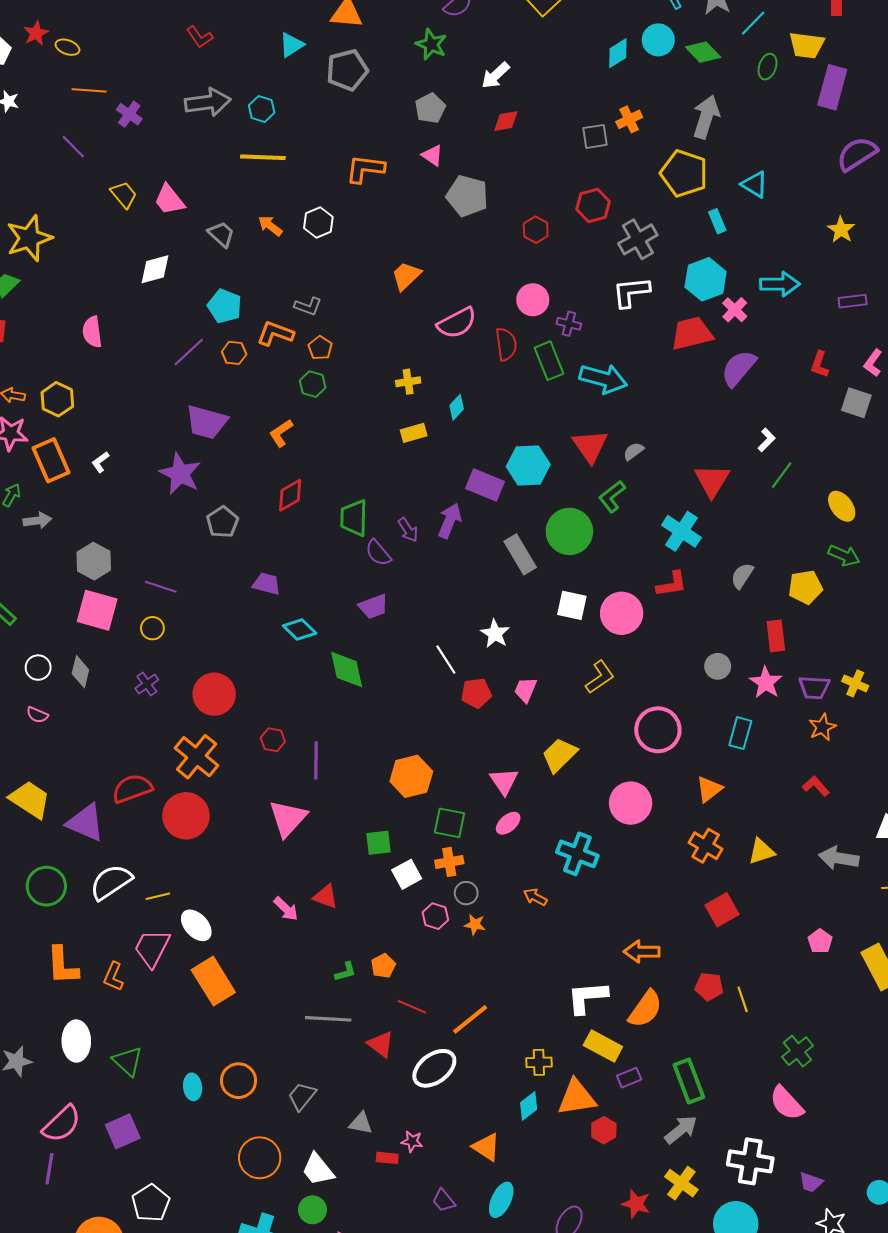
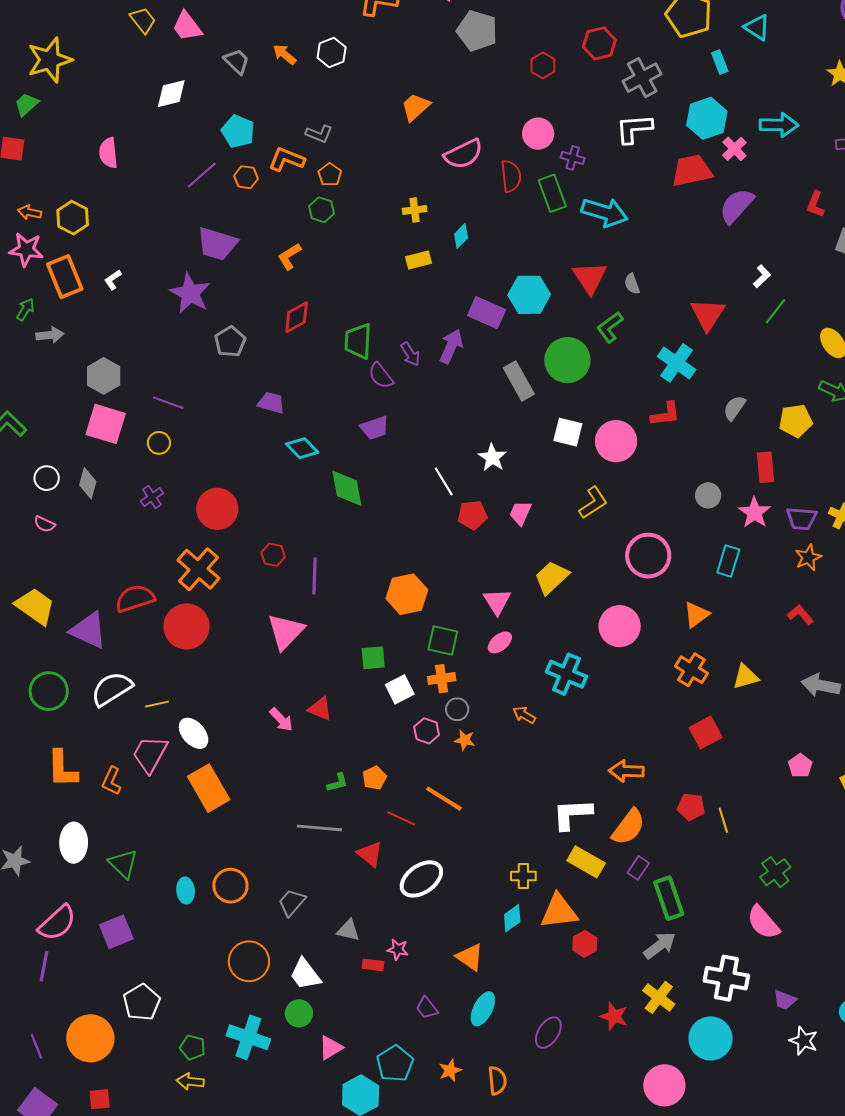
gray semicircle: (633, 451) -> (632, 284), turned -75
orange line: (470, 1019) -> (444, 799), moved, turned 69
purple rectangle: (629, 1078) -> (638, 868), moved, turned -35

